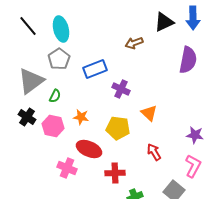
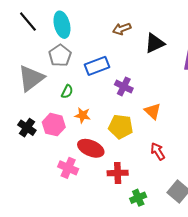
black triangle: (164, 22) -> (155, 43), moved
brown arrow: (134, 43) -> (122, 29), moved
green semicircle: (55, 96) -> (67, 92), moved
black cross: (27, 117) -> (27, 128), moved

